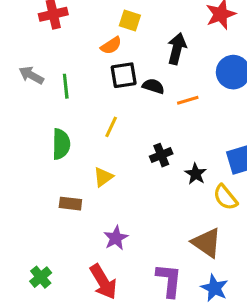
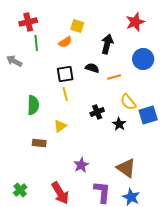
black square: (124, 75) -> (65, 74), moved
green line: (66, 86) -> (36, 43), moved
yellow line: (111, 127) -> (65, 94), turned -40
yellow semicircle: (225, 197) -> (128, 102), moved
purple star: (116, 238) -> (81, 165), moved

